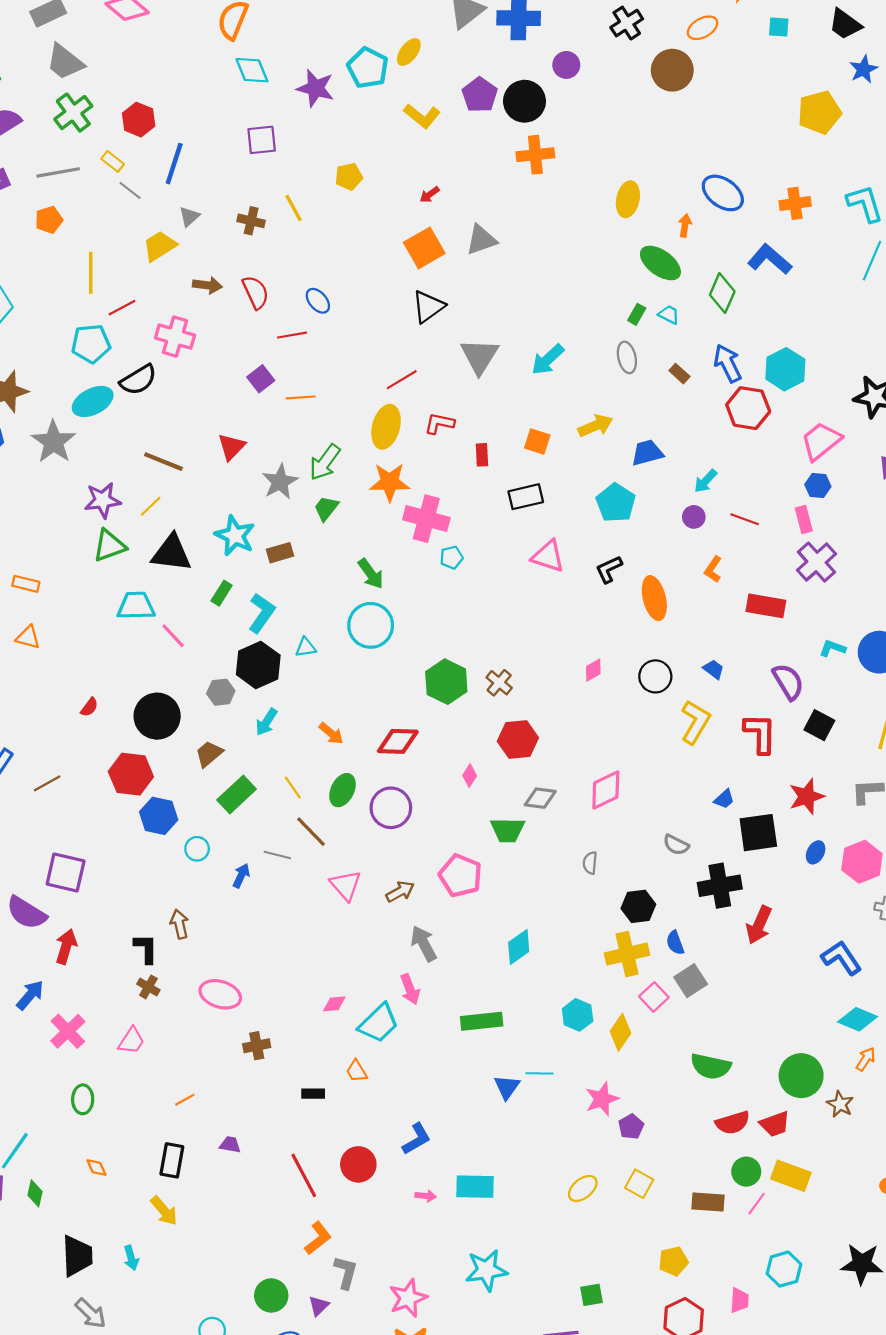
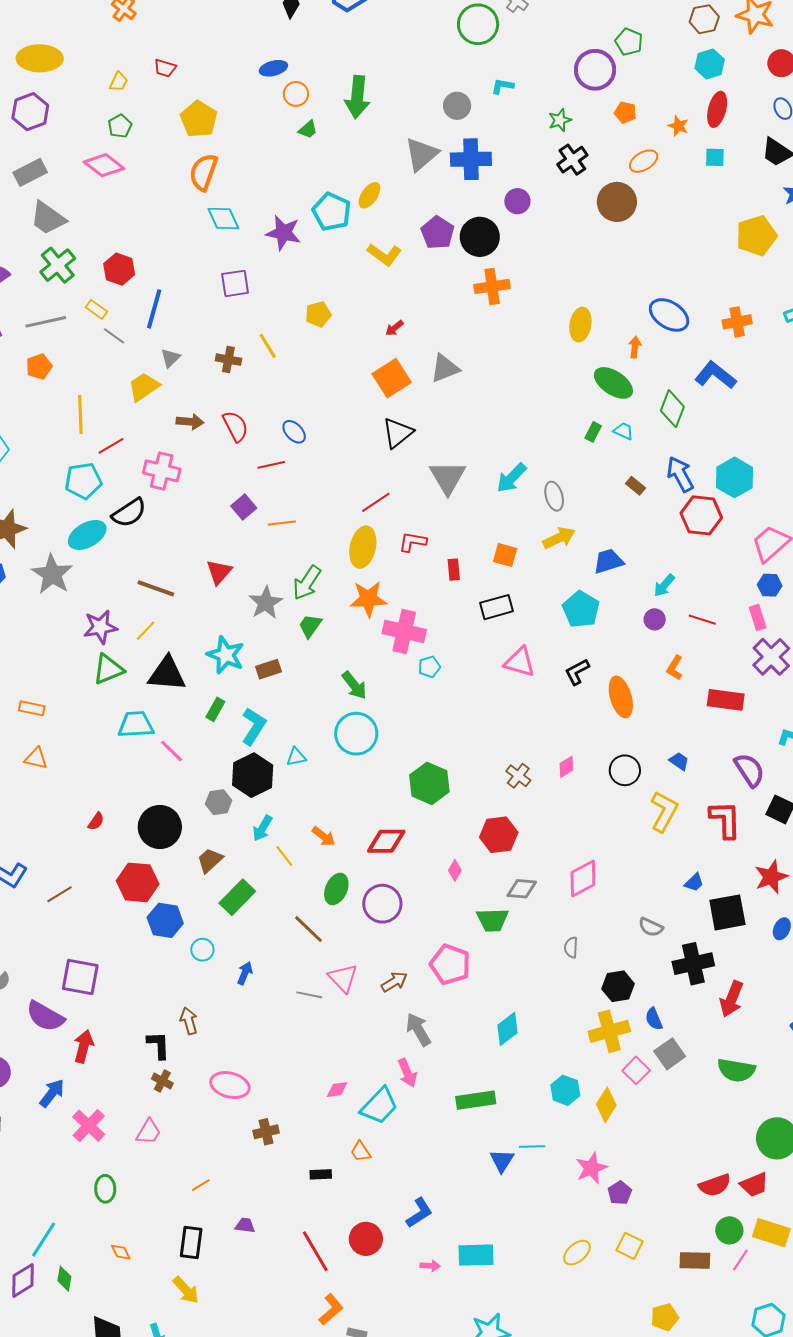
gray ellipse: (627, 357) -> (554, 496), moved
brown cross: (499, 683) -> (518, 776), moved
yellow line: (293, 788) -> (284, 856), moved
gray line: (277, 855) -> (309, 995), moved
green semicircle: (711, 1066) -> (736, 1070), moved

